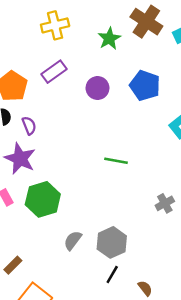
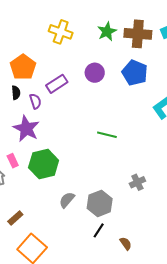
brown cross: (146, 22) -> (138, 34), moved, turned -32
yellow cross: (55, 25) -> (61, 32), moved, turned 30
purple rectangle: (54, 72) -> (57, 84), moved
gray cross: (165, 203) -> (137, 182), moved

